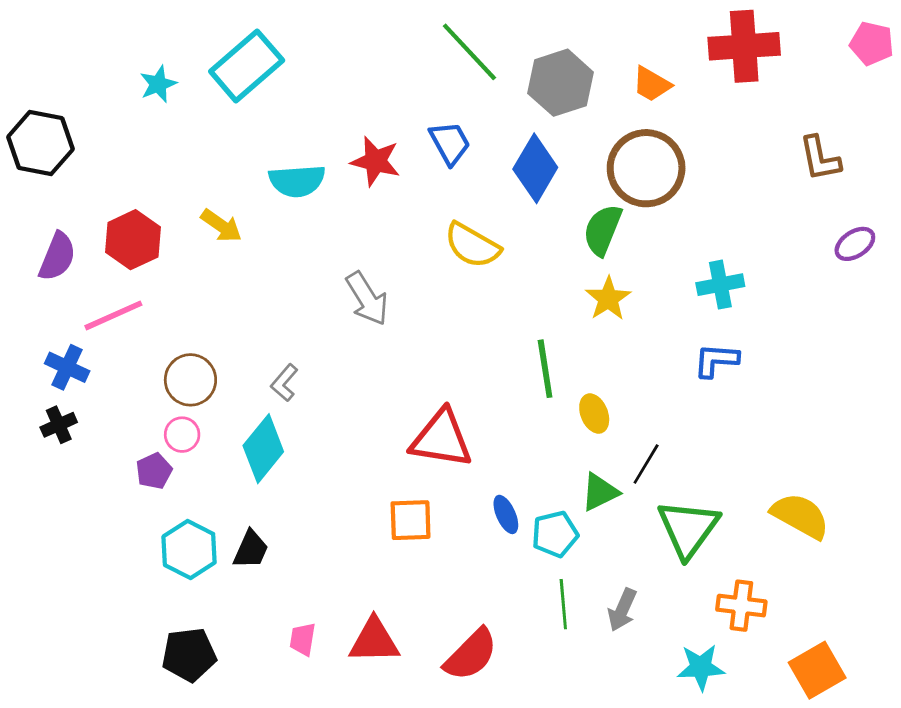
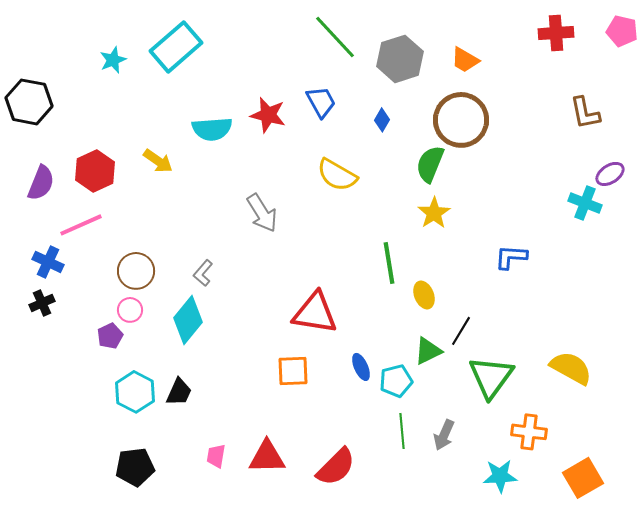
red cross: (744, 46) -> (556, 33), moved, size x0.7
blue diamond: (535, 168) -> (382, 120), size x0.5
cyan cross: (720, 285) -> (585, 203), moved, turned 32

